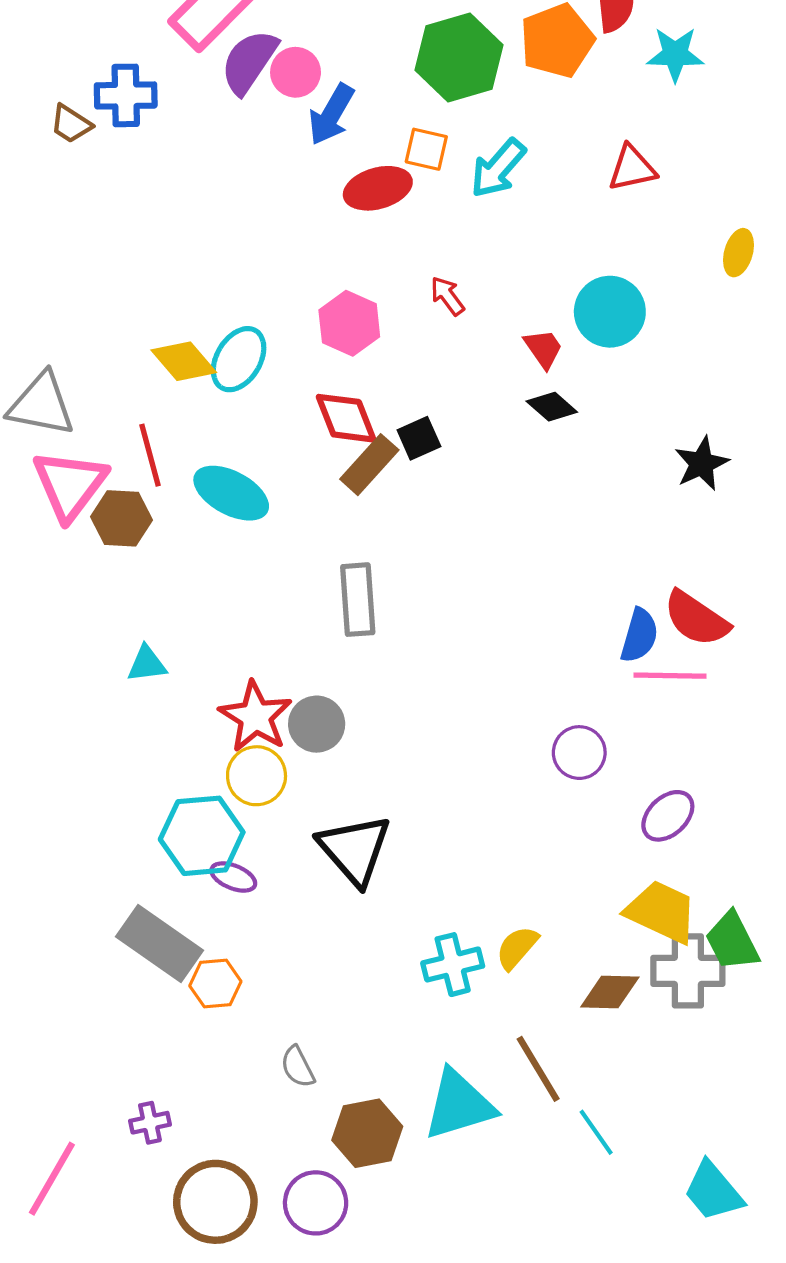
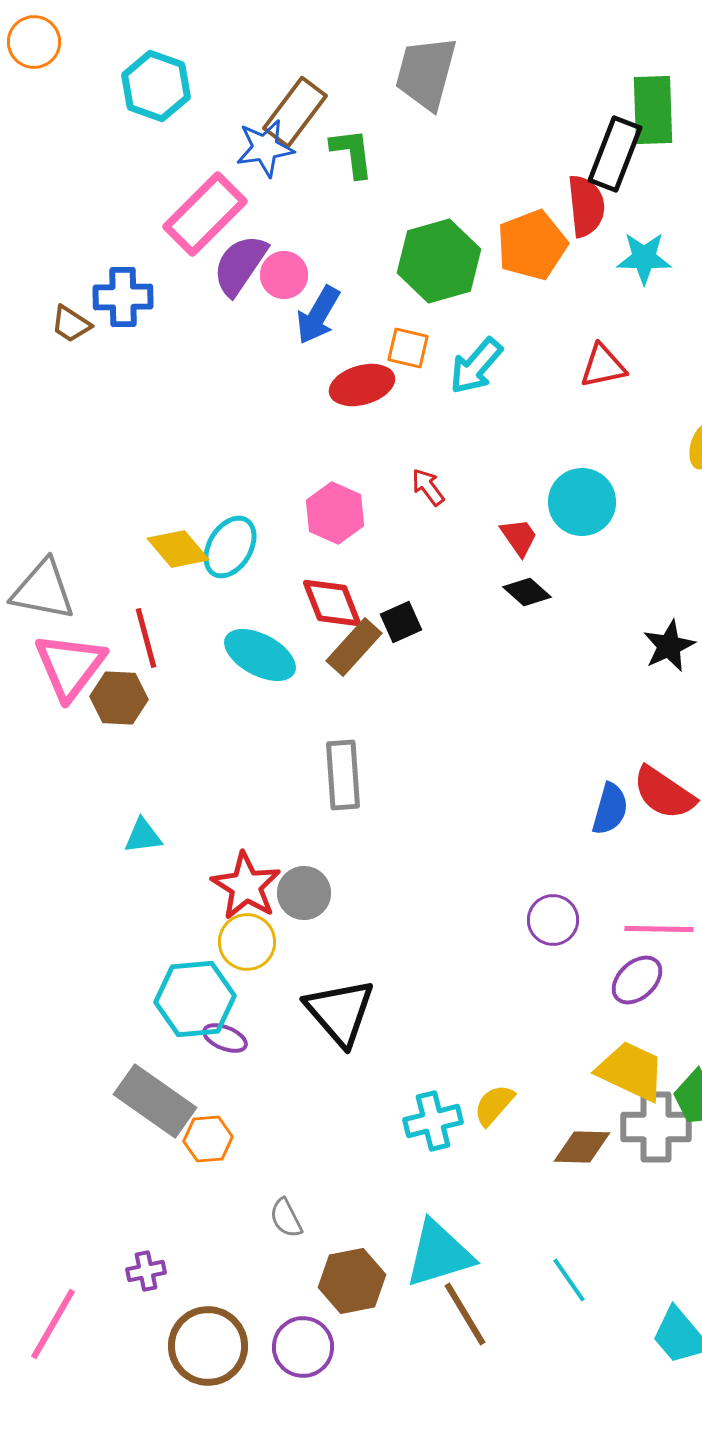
cyan ellipse: (231, 493) -> (260, 655), moved
pink line: (670, 676) -> (659, 929), moved
brown line: (538, 1069) -> (465, 1314), moved

